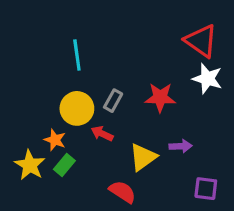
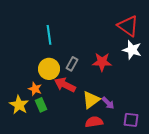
red arrow: (102, 134) -> (65, 85), size x1.5
purple arrow: (181, 146) -> (108, 103), moved, turned 48
green rectangle: (64, 165) -> (41, 105), turned -64
red semicircle: (123, 192) -> (94, 122), moved, turned -42

